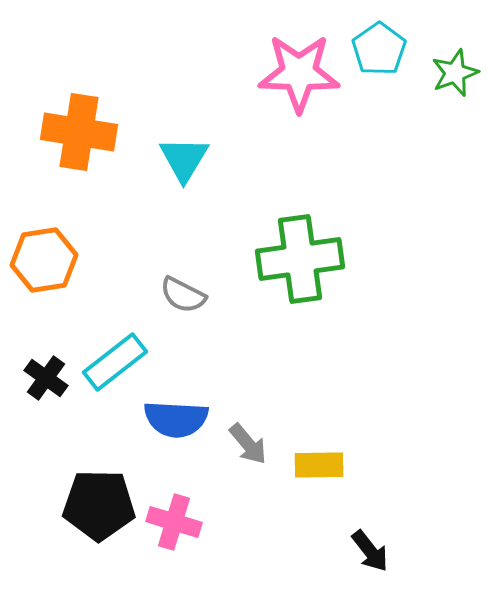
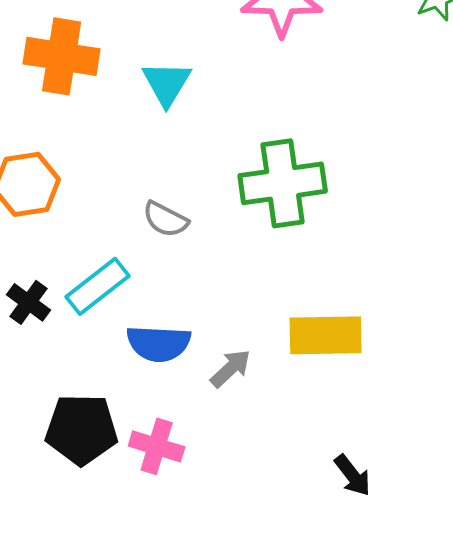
gray arrow: (248, 444) -> (231, 368), turned -93
yellow rectangle: (319, 465) -> (326, 335), moved, size x1.5

